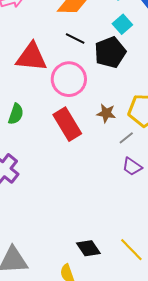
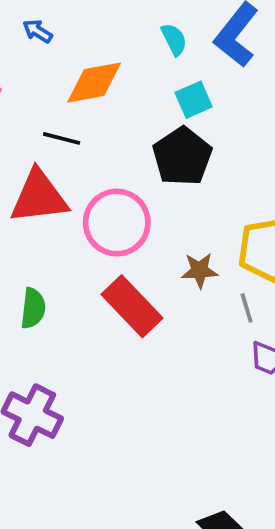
cyan square: (122, 24) -> (194, 100), turned 30
black line: (75, 39) -> (62, 138), moved
gray line: (126, 138) -> (247, 308), turned -56

